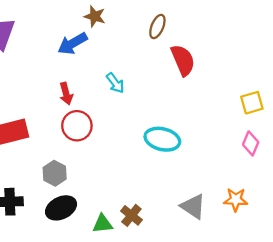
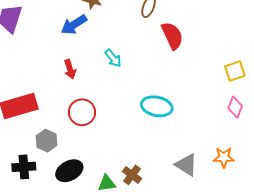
red circle: (77, 126) -> (82, 112), moved
gray hexagon: (55, 173) -> (46, 141), moved

